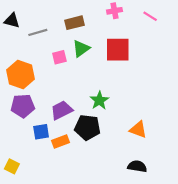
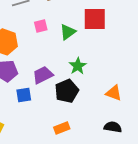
green triangle: (81, 49) -> (68, 32), moved
black pentagon: (87, 127) -> (67, 91), turned -30
orange rectangle: (60, 142) -> (62, 128), moved

